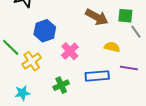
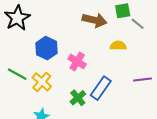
purple line: (129, 68) -> (142, 79), moved
blue rectangle: (97, 76) -> (101, 88), moved, turned -35

